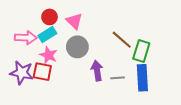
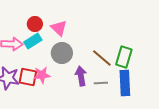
brown line: (122, 40) -> (102, 58), moved
pink star: (48, 55) -> (42, 75), moved, turned -30

